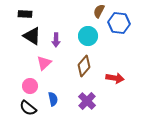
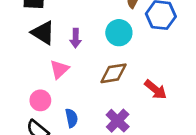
brown diamond: (84, 66) -> (113, 73), turned 40
red arrow: (115, 78) -> (155, 90), turned 30

